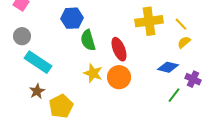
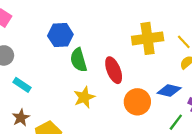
cyan rectangle: (38, 62) -> (22, 85), size x0.6
yellow star: (93, 73) -> (84, 97), turned 30
orange circle: (119, 77) -> (137, 102), moved

